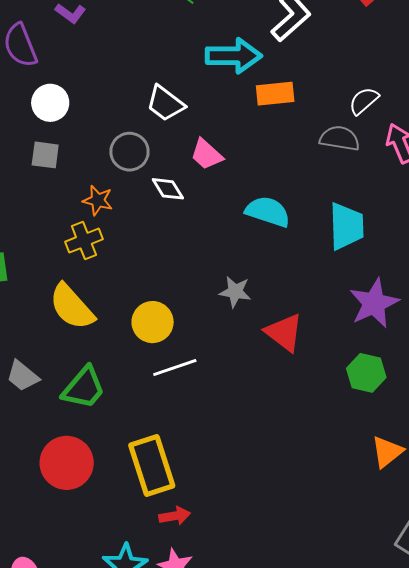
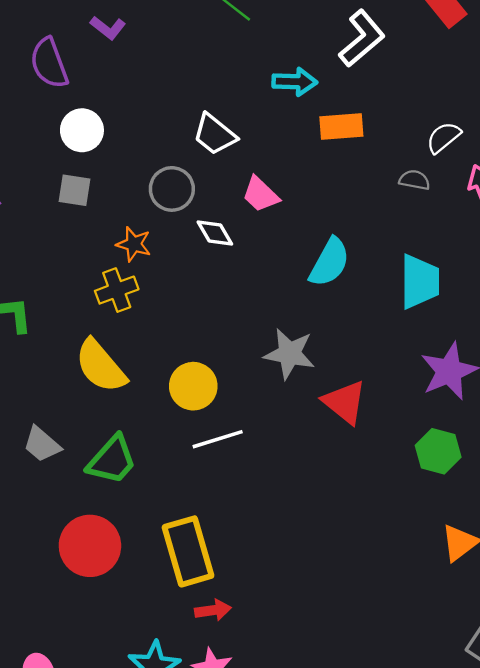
cyan arrow: (234, 56) -> (295, 82), size x0.7
gray semicircle: (340, 138) -> (414, 180), size x0.7
cyan semicircle: (268, 212) -> (329, 262), turned 99
gray star: (235, 292) -> (289, 354), size x1.4

